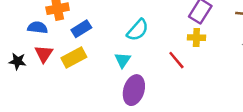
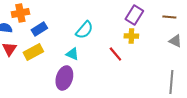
cyan triangle: (123, 60) -> (72, 54), turned -40
purple ellipse: (134, 90) -> (64, 78), moved

